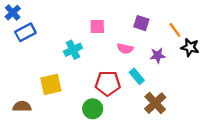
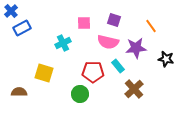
purple square: (141, 23) -> (114, 20), moved
black star: (190, 47) -> (166, 59), moved
pink semicircle: (125, 49) -> (108, 42), size x1.5
purple star: (158, 55) -> (136, 48), size x1.5
yellow square: (51, 84) -> (44, 73), turned 30

